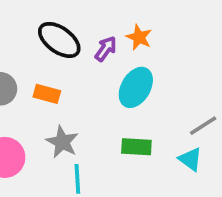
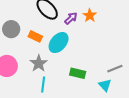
cyan ellipse: (136, 87) -> (59, 43), moved

